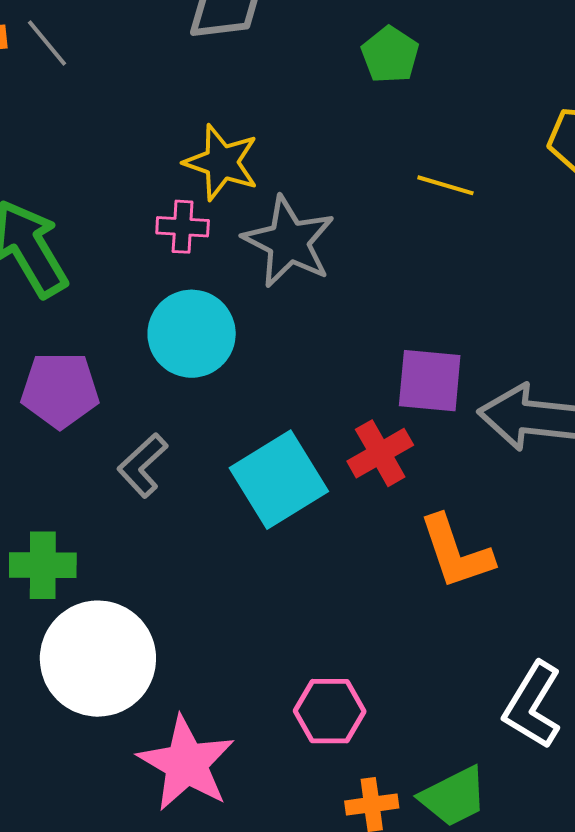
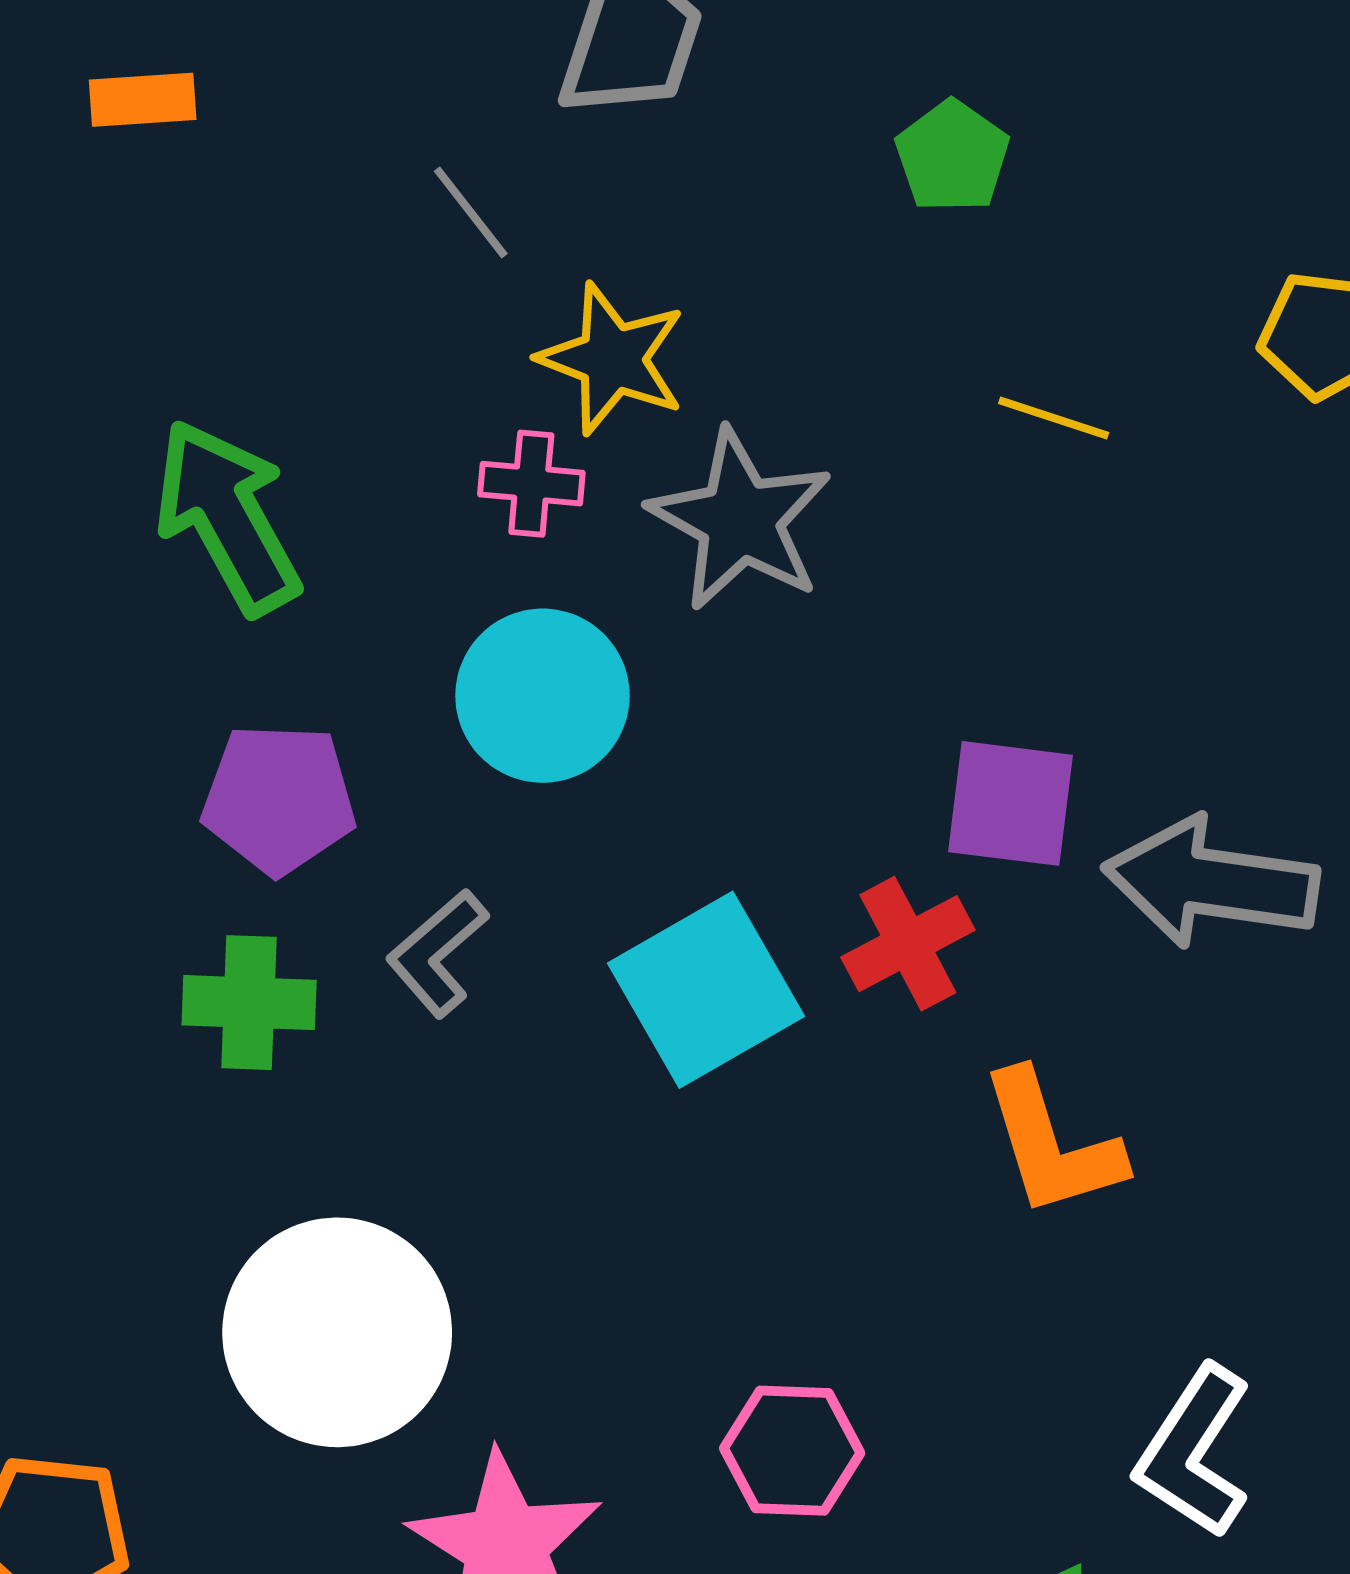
gray line: (47, 43) -> (471, 212), moved
green cross: (43, 565) -> (249, 1003), moved

